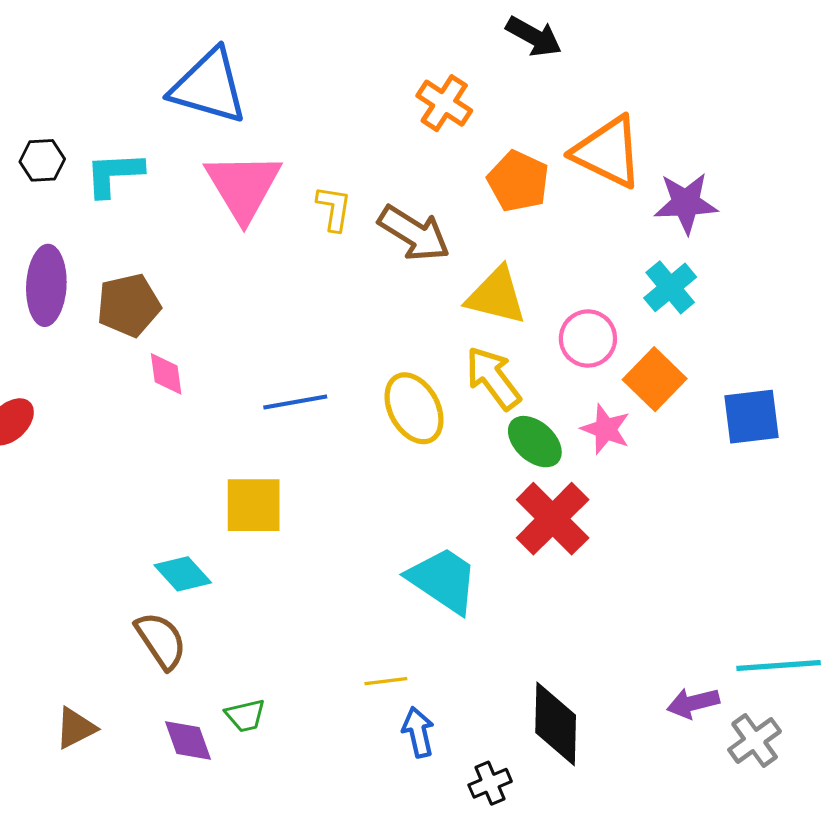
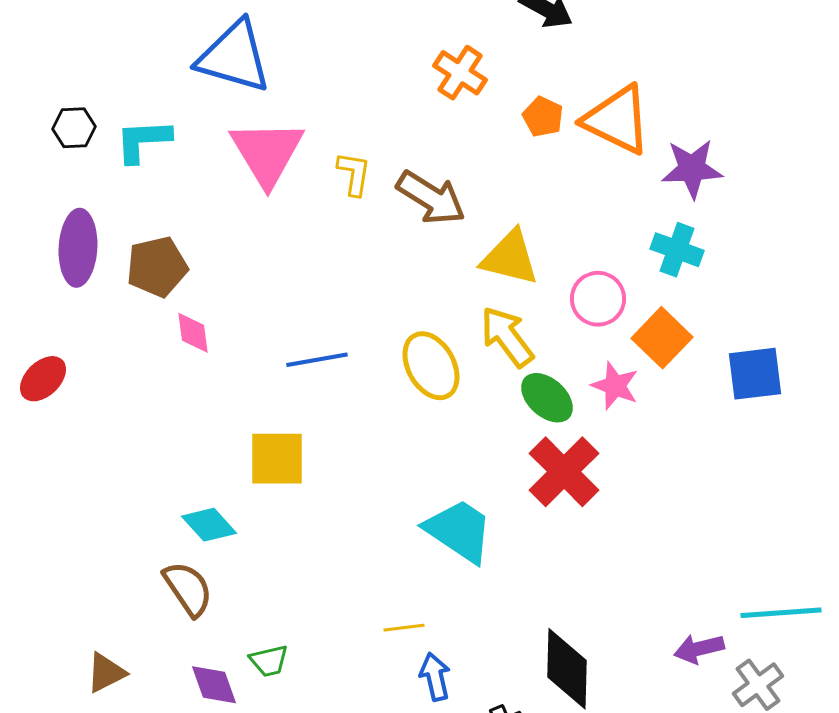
orange pentagon: (518, 181) -> (543, 117), moved, size x0.7
cyan cross: (670, 287) -> (677, 250), turned -30

